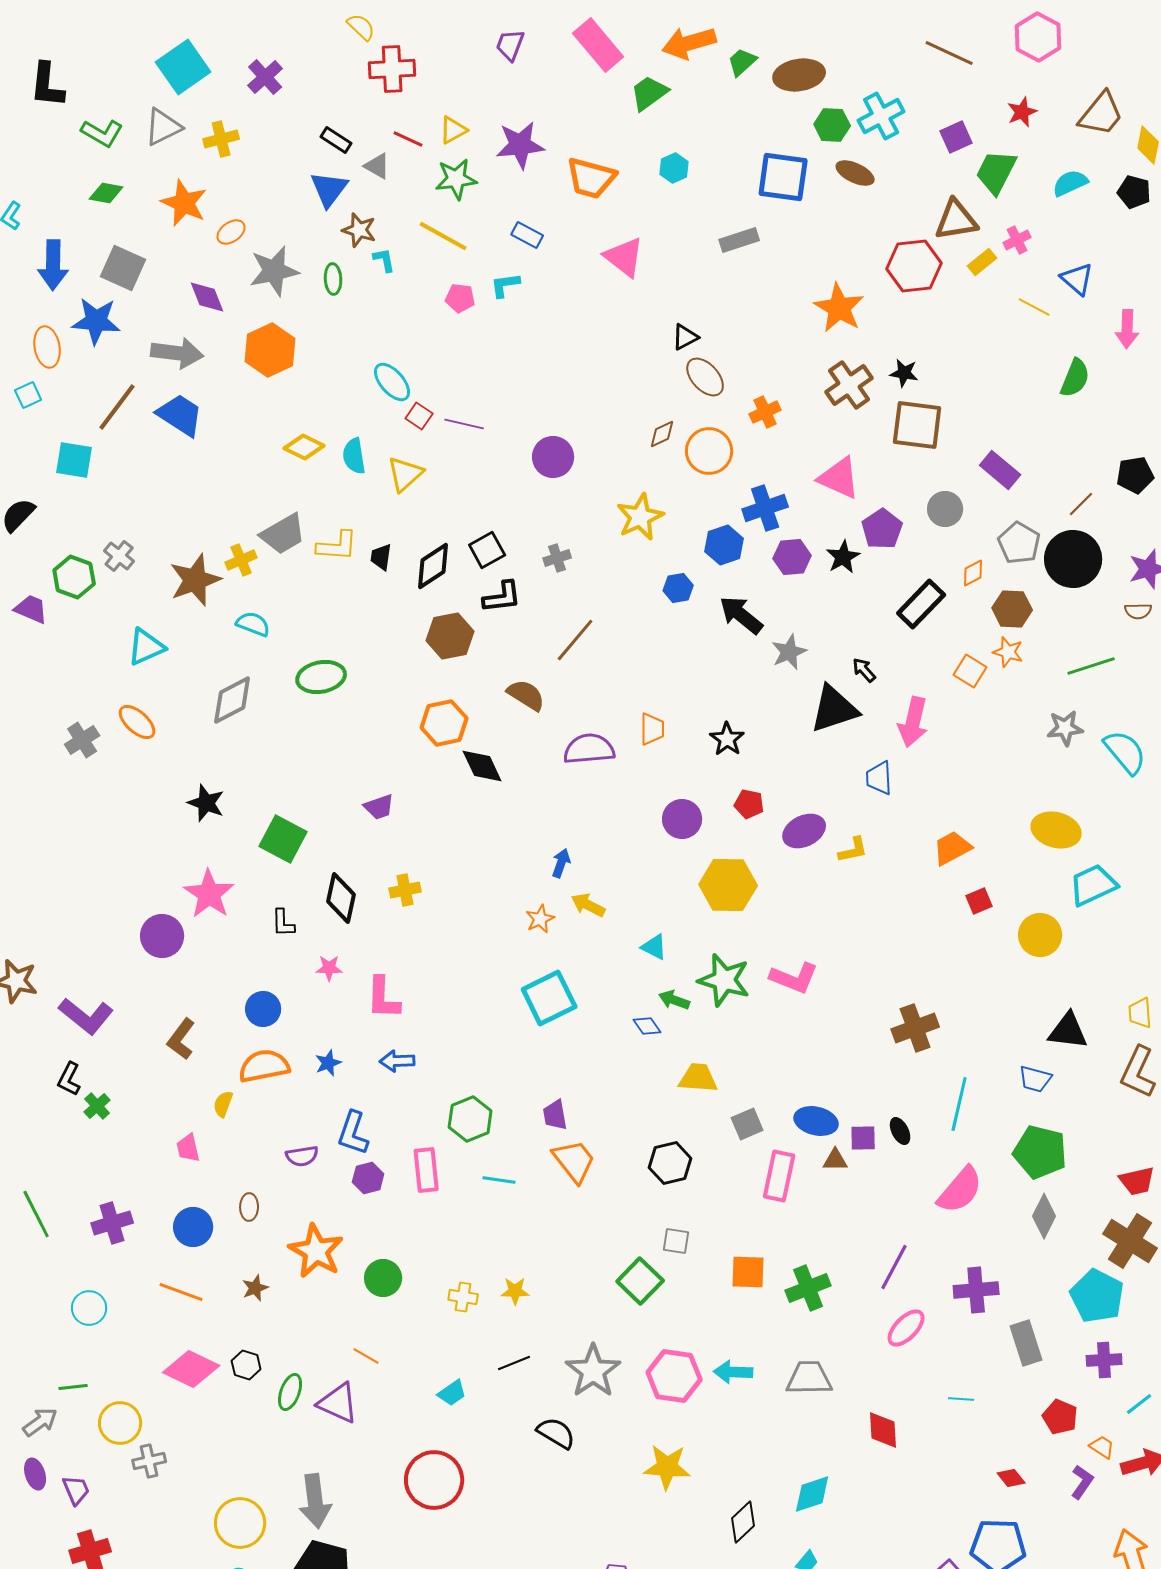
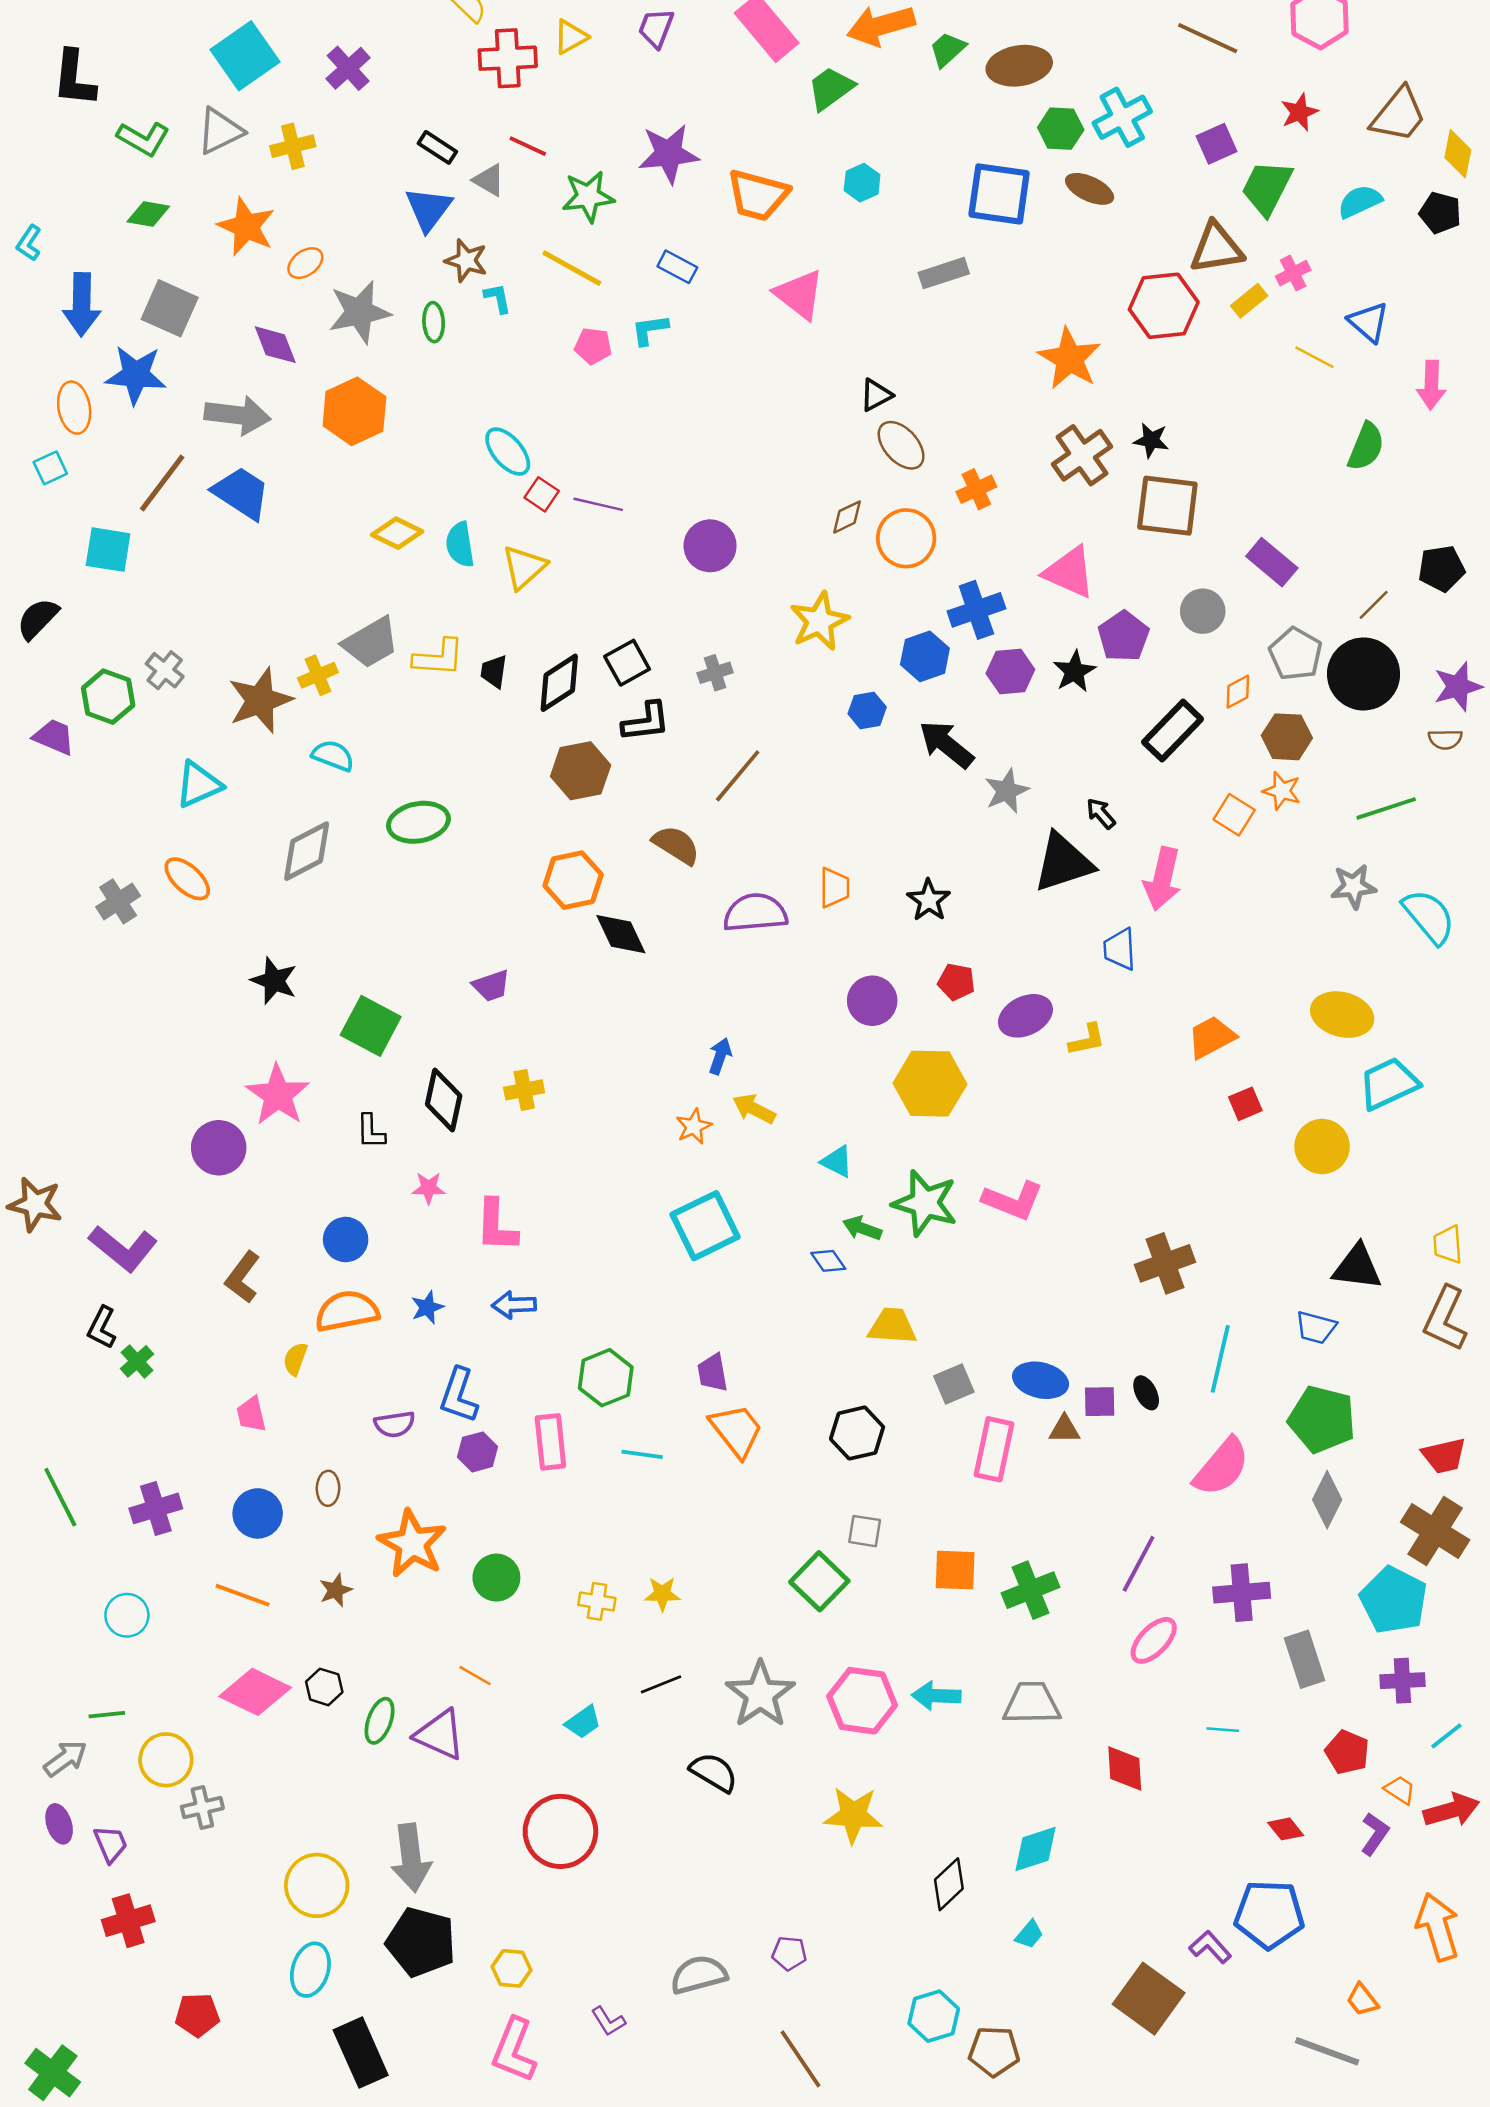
yellow triangle: (453, 130) -> (571, 37), moved

